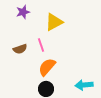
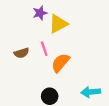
purple star: (23, 12) -> (40, 13), moved
orange semicircle: (47, 67) -> (60, 63), moved

